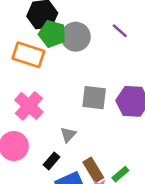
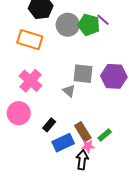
green pentagon: (52, 34) -> (89, 25), moved
gray triangle: (68, 135) -> (69, 91), moved, turned -32

